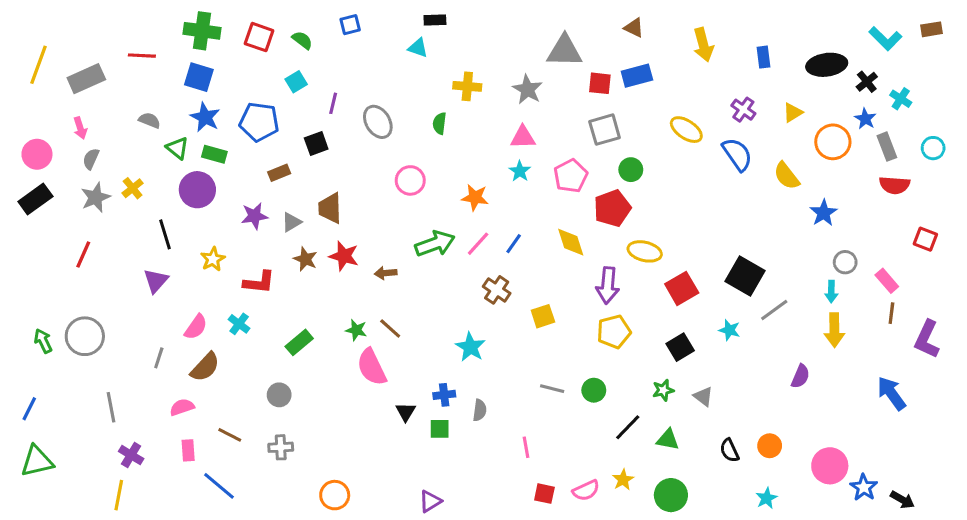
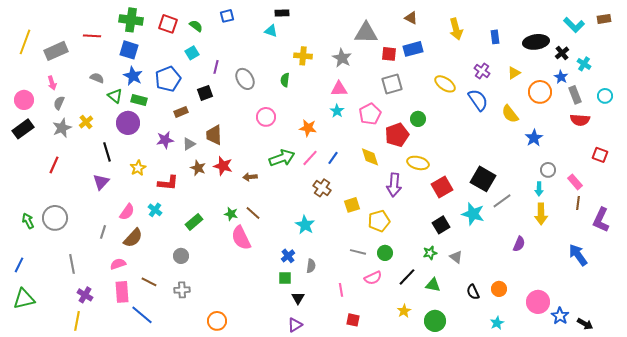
blue pentagon: (259, 122) -> (168, 79), turned -30
green circle: (631, 170) -> (418, 119), moved
cyan star: (730, 330) -> (473, 214), size x1.6
yellow pentagon: (614, 332) -> (379, 221), moved
blue cross: (444, 395) -> (288, 256), turned -32
black triangle: (406, 412) -> (298, 298), moved
pink rectangle: (188, 450) -> (122, 292), size x1.5
pink semicircle: (586, 490) -> (373, 278), moved
purple triangle: (430, 501) -> (295, 325), moved

